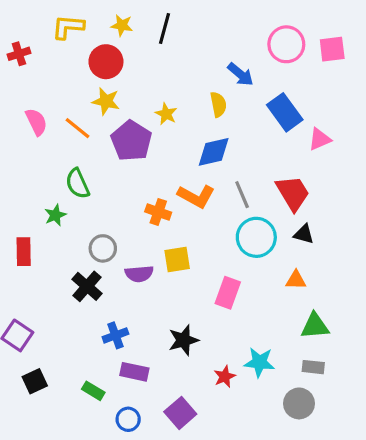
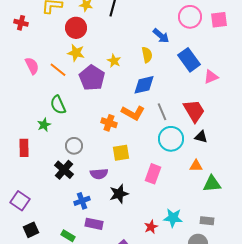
red cross: (19, 54) -> (21, 23), turned 32
purple semicircle: (139, 274) -> (99, 174), moved
green triangle: (315, 326) -> (212, 184), moved
black star: (184, 340) -> (119, 194), moved

